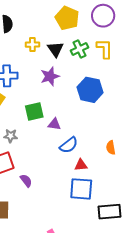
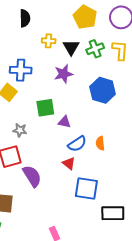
orange semicircle: (111, 148) -> (100, 143), moved
red triangle: (81, 165) -> (69, 163), moved, turned 40
purple semicircle: (26, 181) -> (32, 176), size x1.6

